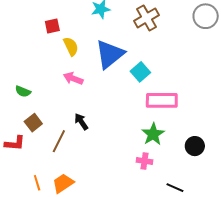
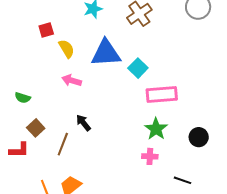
blue triangle: (110, 54) -> (106, 53), turned 40

